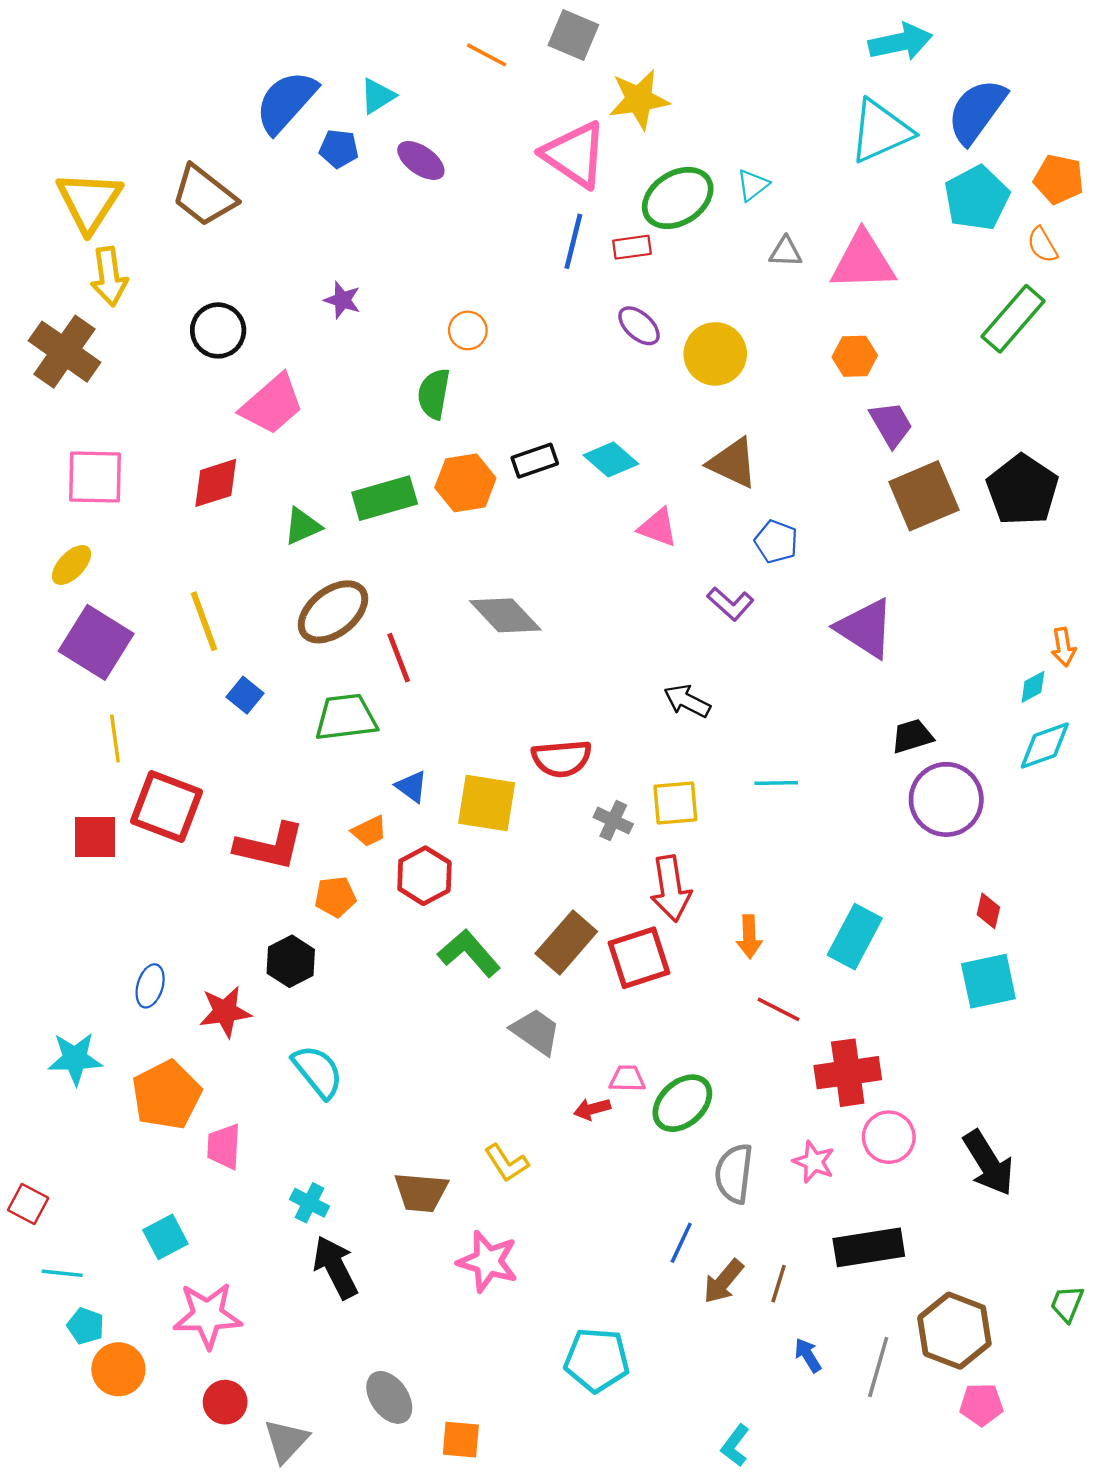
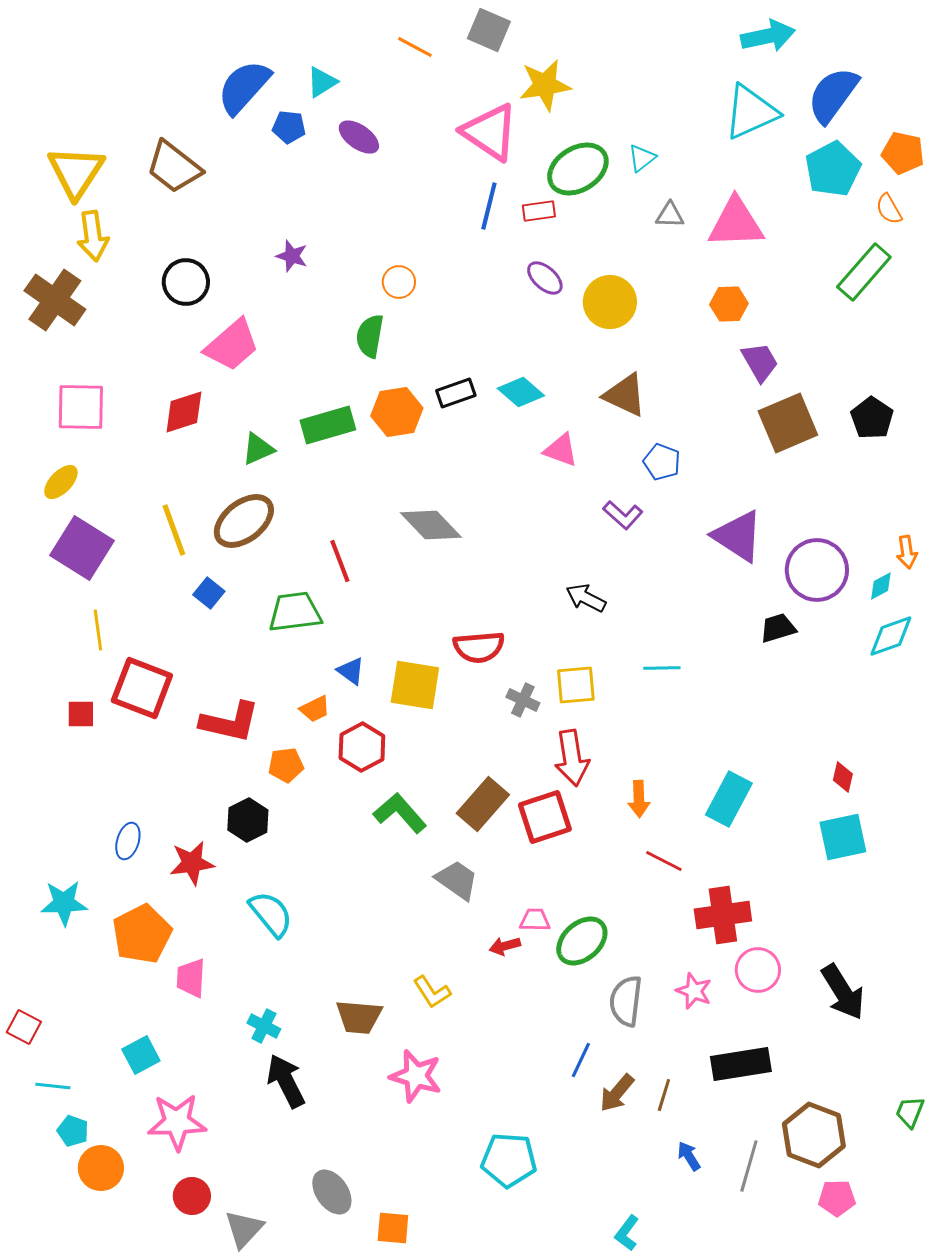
black pentagon: (1022, 490) -> (872, 418), size x0.7
brown ellipse: (333, 612) -> (244, 521), moved
purple circle: (946, 799) -> (817, 570), moved
red square: (95, 837) -> (81, 714), size x0.7

